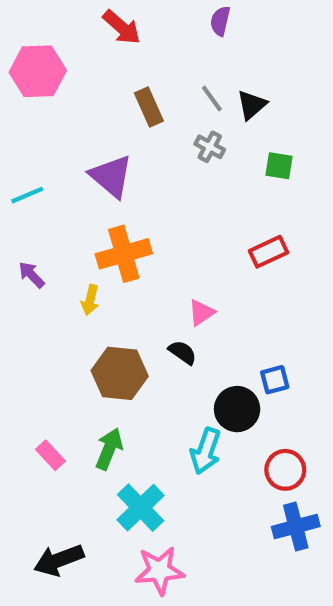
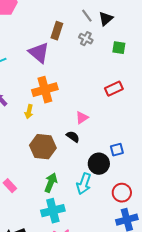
brown rectangle: (149, 107) -> (57, 31), moved, turned 42
green arrow: (109, 449) -> (51, 183), moved
cyan cross: (141, 508) -> (53, 211), turned 30

